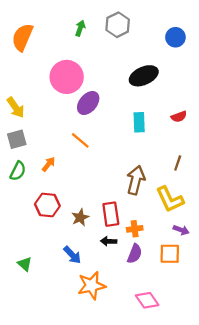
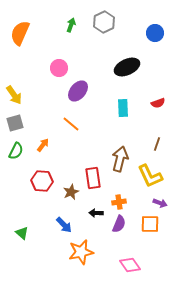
pink circle: (67, 77) -> (59, 68), size x0.6
red rectangle: (111, 214) -> (93, 178), moved

